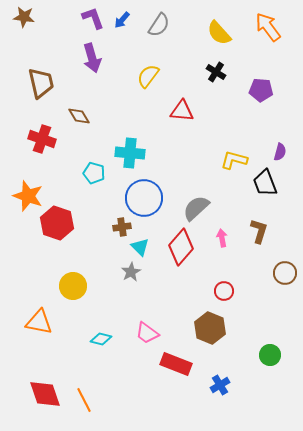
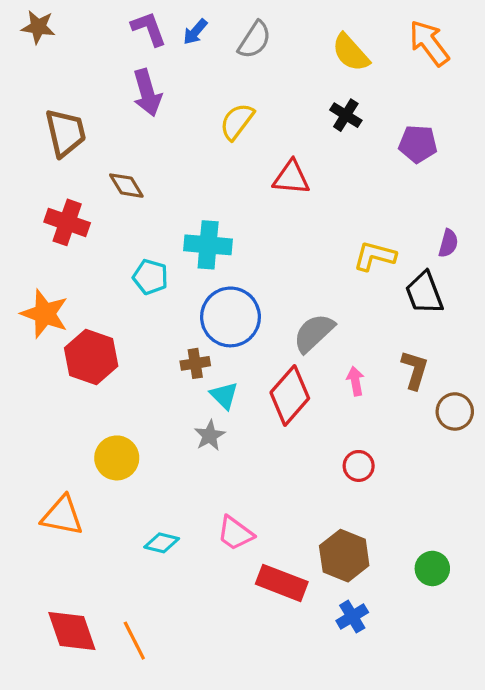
brown circle: (285, 273) -> (455, 411), moved
brown hexagon: (210, 328) -> (344, 556), moved

